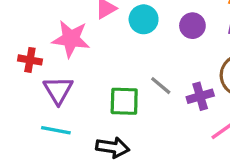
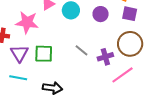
green square: (124, 101) -> (44, 54), moved

